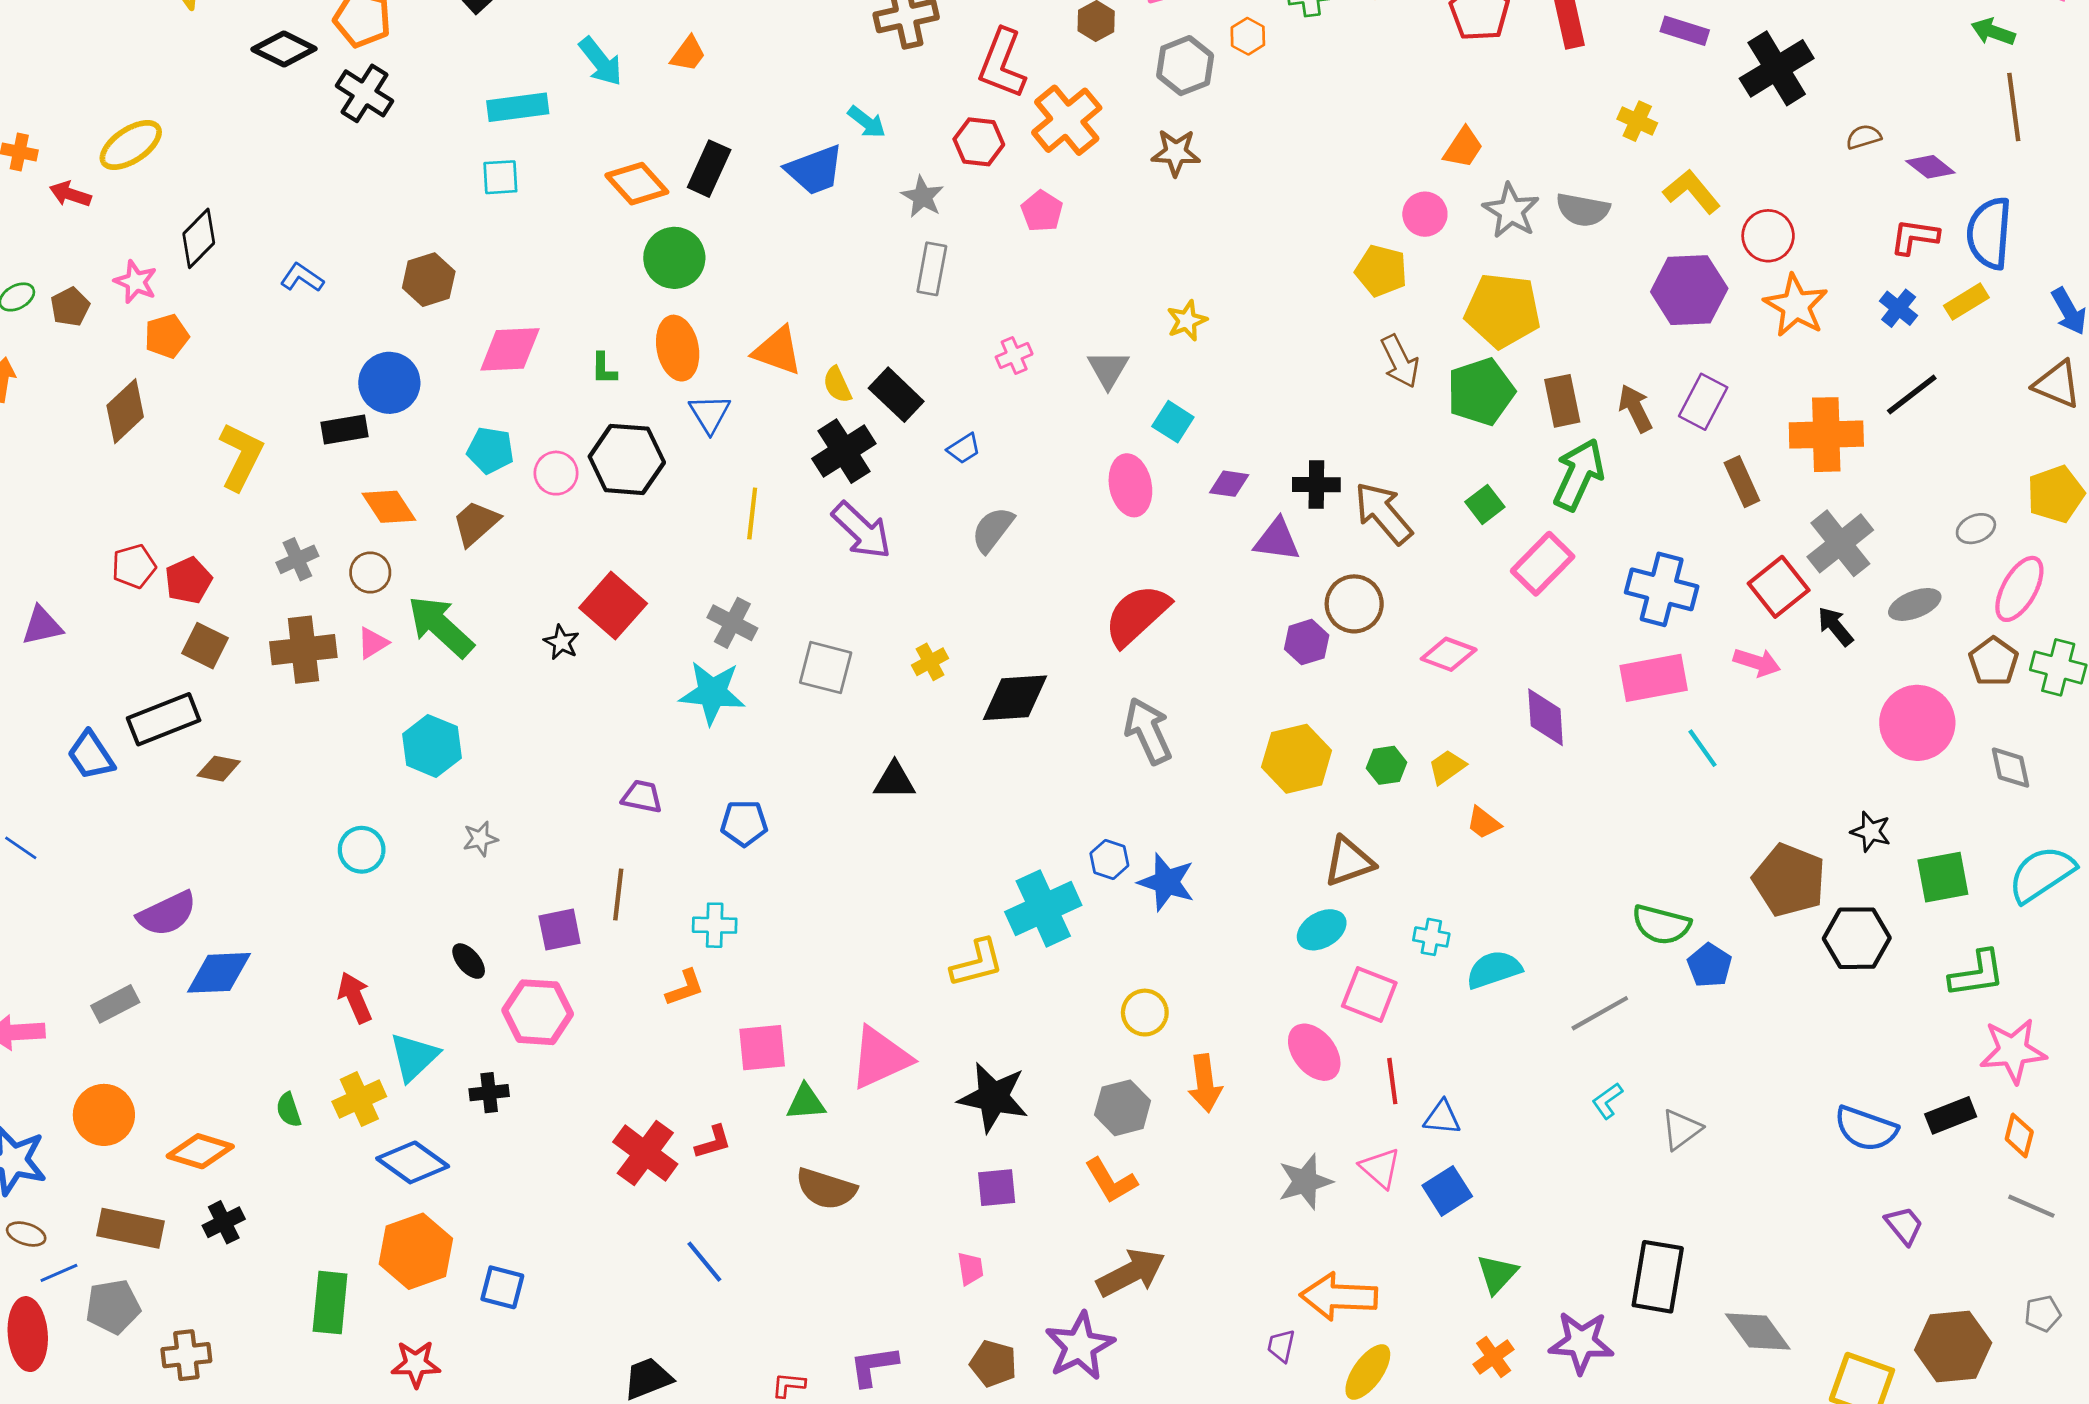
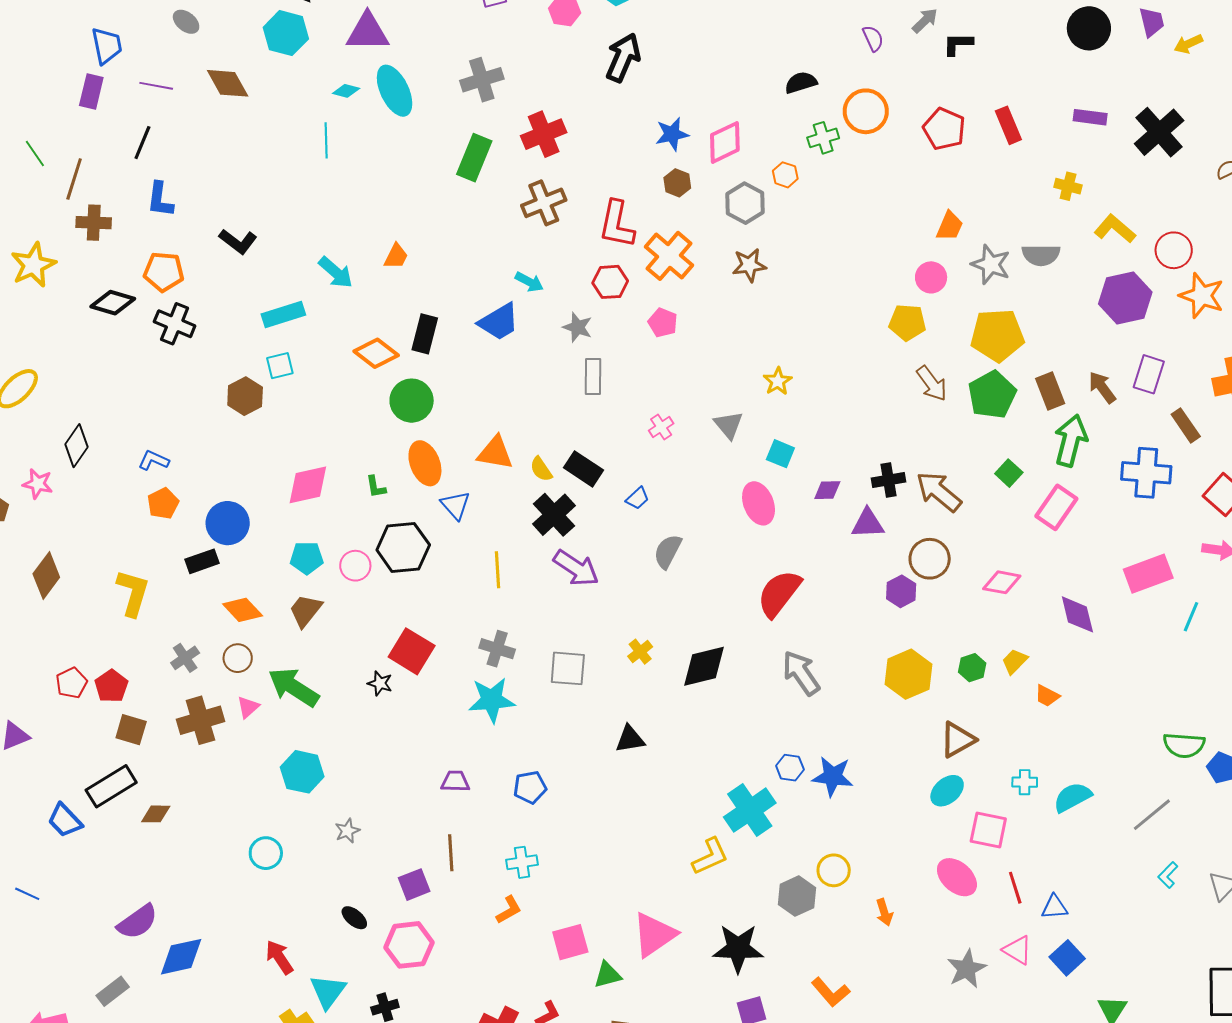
brown hexagon: (429, 280) -> (245, 396), moved
orange pentagon: (167, 336) -> (163, 503), moved
blue cross: (1662, 589) -> (1146, 473), moved
cyan line: (1703, 748) -> (1191, 617), turned 68
orange arrow: (1205, 1083) -> (884, 912), size x0.7
gray hexagon: (1123, 1108) -> (797, 896), moved

